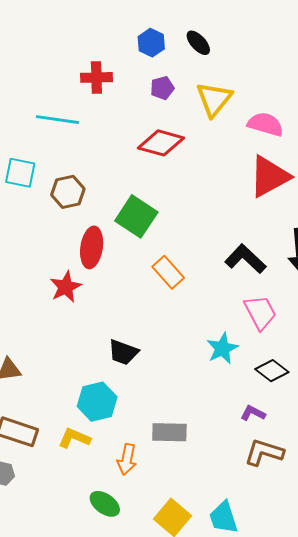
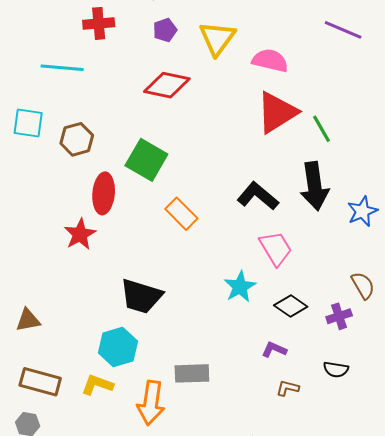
black trapezoid: (123, 352) -> (141, 296), size x1.4
brown L-shape: (264, 452) -> (288, 388), size x0.6
orange arrow: (127, 459) -> (151, 403), size x1.4

